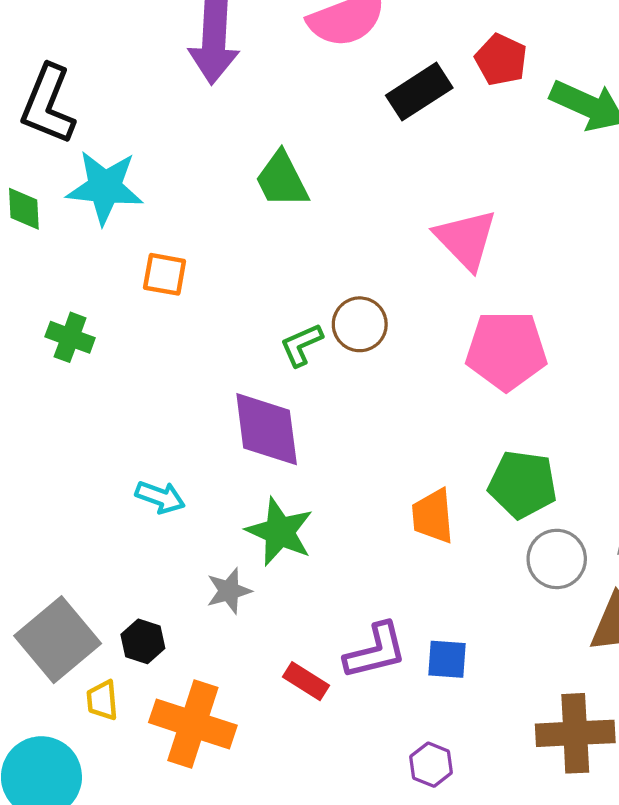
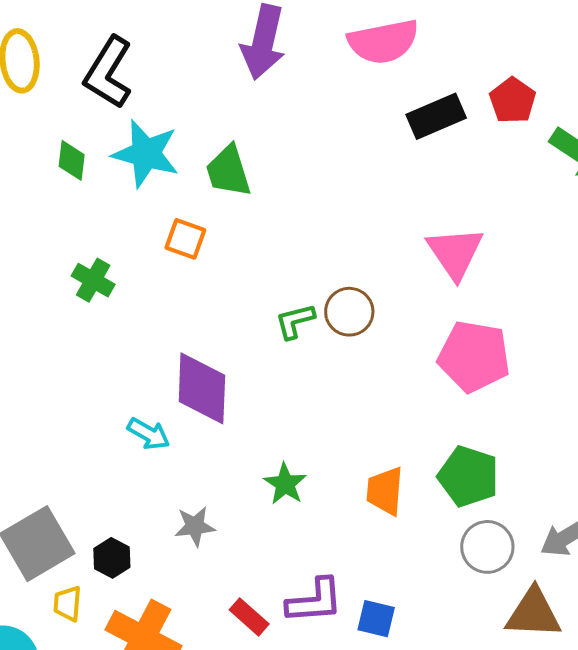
green trapezoid: (282, 180) -> (228, 171), moved
purple diamond: (267, 429) -> (202, 388), moved
green star: (280, 532) -> (285, 484), moved, size x0.7

